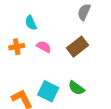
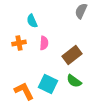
pink semicircle: (44, 47) -> (44, 43), turned 64
brown rectangle: (77, 47) -> (72, 55), moved

